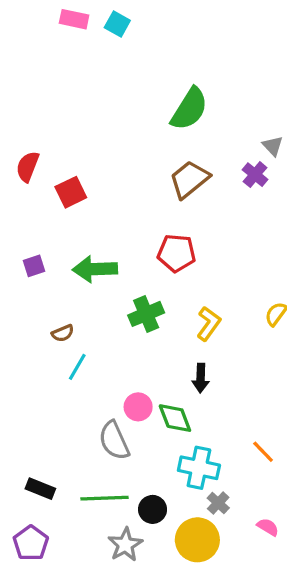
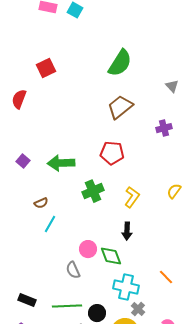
purple cross: (255, 175) -> (164, 128), moved, turned 35
red square: (71, 192) -> (46, 68), moved
purple square: (34, 266) -> (23, 161), turned -32
gray semicircle: (114, 441) -> (73, 270), size x0.7

